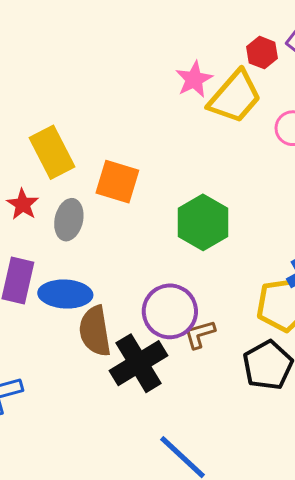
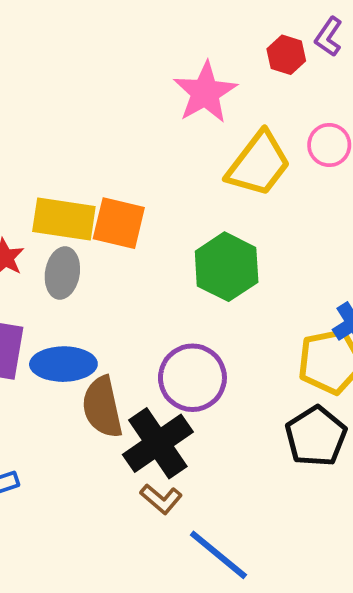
pink star: (194, 79) -> (205, 92), size x1.4
yellow trapezoid: (235, 97) -> (259, 164), moved
yellow rectangle: (52, 152) -> (64, 219), moved, turned -51
brown L-shape: (200, 334) -> (161, 499), moved, turned -120

